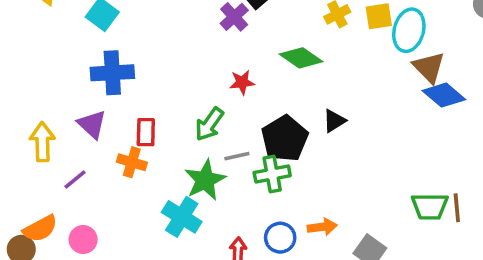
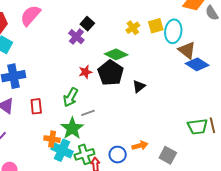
black pentagon: (285, 138) -> (111, 73), moved
orange cross: (132, 162) -> (52, 139), moved
green cross: (272, 174) -> (84, 154), moved

